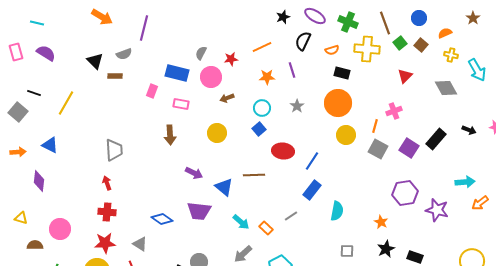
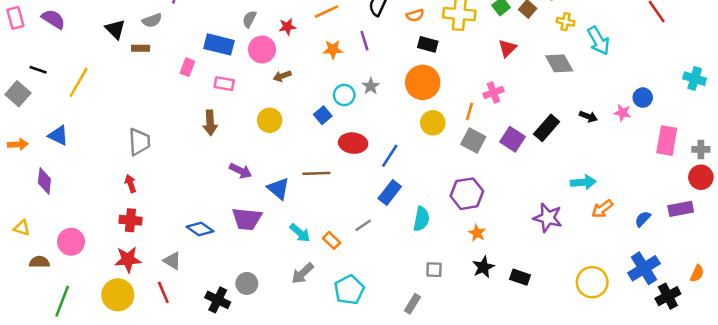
cyan circle: (262, 108) -> (344, 95), moved
purple hexagon: (405, 193) -> (467, 194), moved

